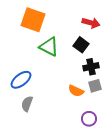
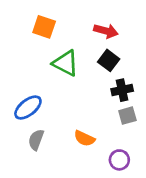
orange square: (33, 20) -> (44, 27), size x0.7
red arrow: (91, 23) -> (106, 31), moved
orange semicircle: (76, 91) -> (84, 138), moved

